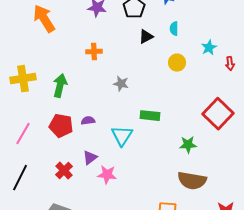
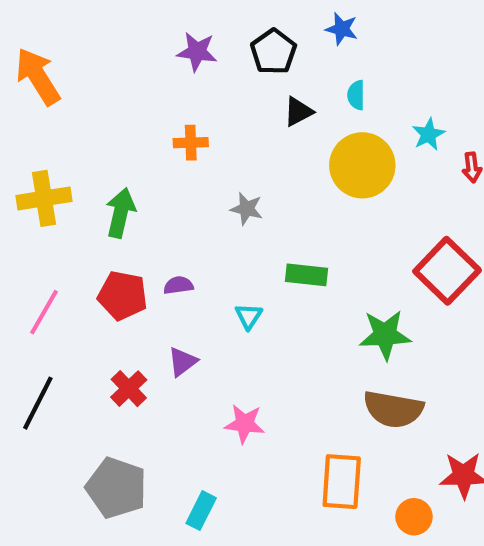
orange arrow: (44, 19) -> (38, 76), moved
yellow circle: (177, 63) -> (362, 165), size x1.8
cyan triangle: (122, 136) -> (249, 316), size x0.6
green star: (188, 145) -> (385, 335), size x1.4
pink star: (107, 175) -> (245, 424), moved

